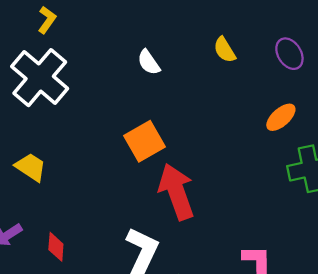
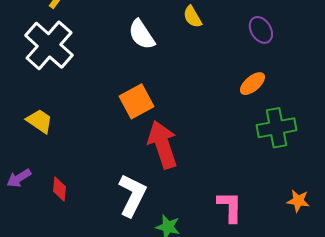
yellow semicircle: (225, 50) -> (192, 17), moved
white semicircle: (149, 62) -> (142, 35), size x1.4

